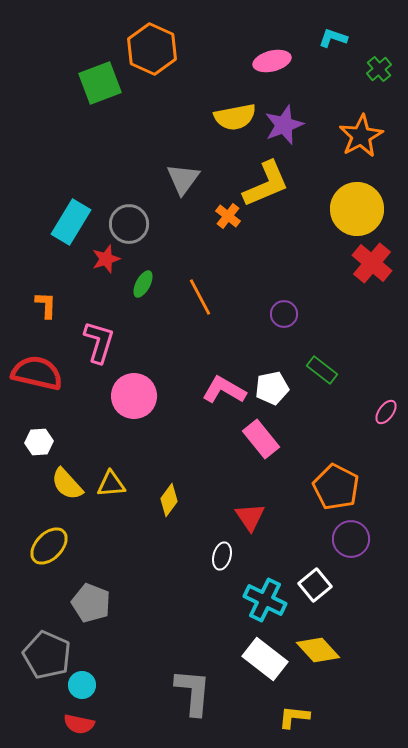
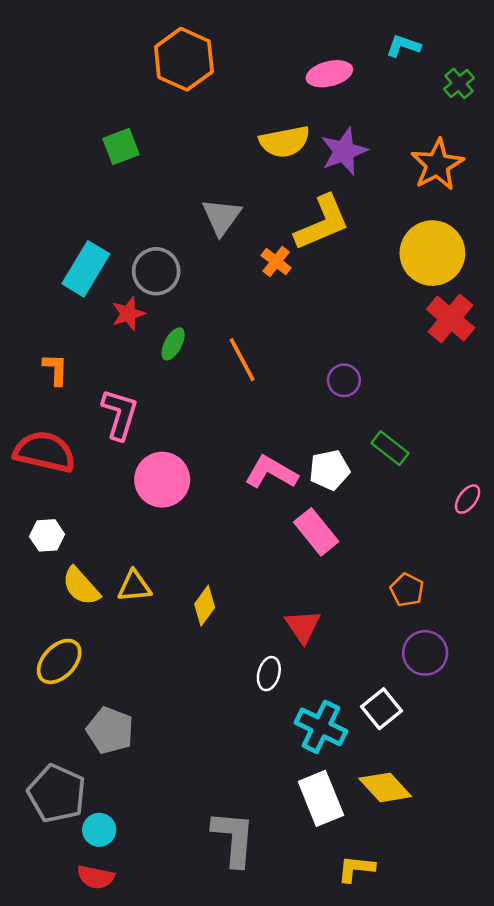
green square: (100, 83) -> (121, 146), moved, size x0.7
orange pentagon: (336, 487) -> (407, 590), size x0.6
white rectangle: (265, 659) -> (321, 798), turned 30

